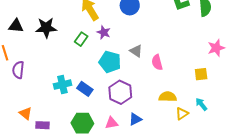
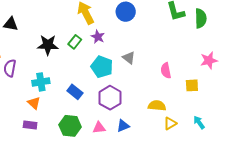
black star: (46, 28) -> (48, 45), moved
pink semicircle: (157, 62) -> (166, 71), moved
cyan cross: (62, 85) -> (41, 82), moved
cyan arrow: (201, 104) -> (199, 122), moved
orange triangle: (26, 113) -> (34, 103), moved

